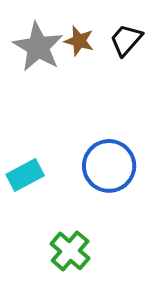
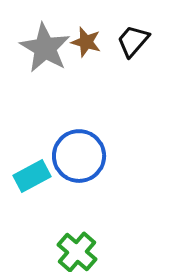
blue circle: (109, 166) -> (79, 156), moved

